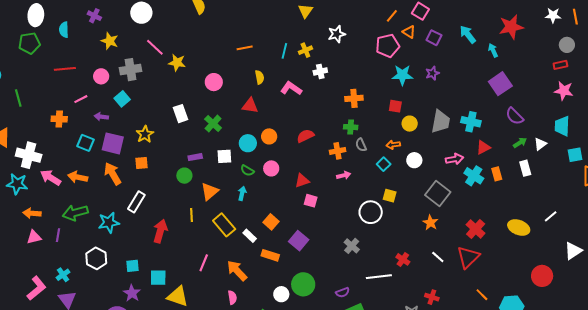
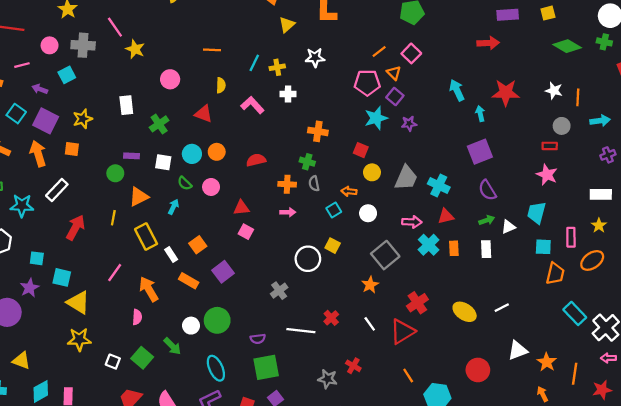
purple square: (434, 38) -> (395, 96), moved
cyan star: (402, 75) -> (376, 118), turned -30

